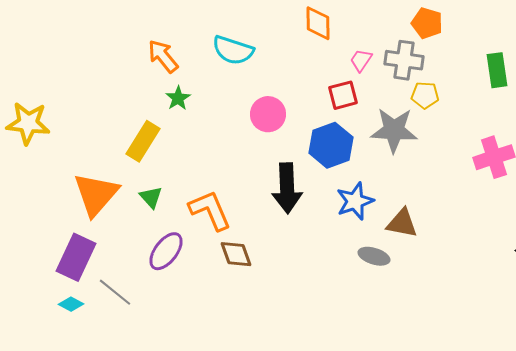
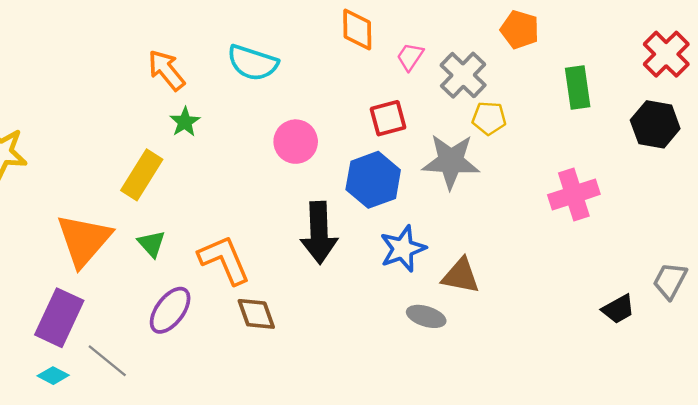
orange pentagon: (427, 23) -> (520, 30), moved
pink trapezoid: (361, 60) -> (410, 57), moved
gray cross: (404, 60) -> (463, 75), turned 36

